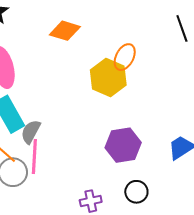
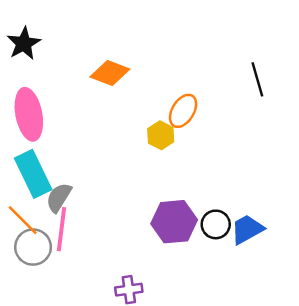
yellow hexagon: (108, 78) -> (161, 135), size x0.6
black circle: (136, 192) -> (216, 224), moved

